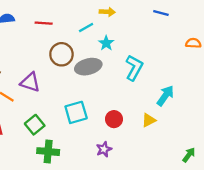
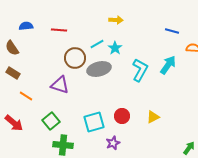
blue line: (161, 13) -> (172, 31), moved
cyan line: (86, 27) -> (97, 44), moved
purple triangle: (30, 82) -> (60, 85), moved
cyan arrow: (165, 96) -> (168, 65), moved
cyan square: (76, 112) -> (94, 122), moved

